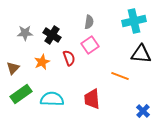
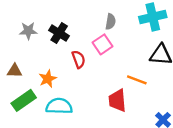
gray semicircle: (89, 22) -> (110, 22), moved
orange star: (42, 62) -> (48, 79), moved
brown triangle: (13, 68) -> (15, 71), turned 48
red trapezoid: (92, 99) -> (117, 100), moved

